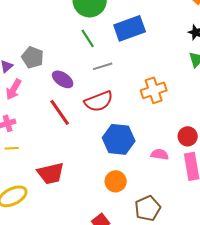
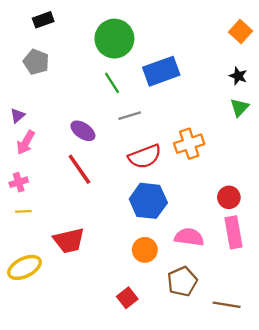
gray pentagon: (33, 57) -> (36, 62), moved
red semicircle: (99, 101) -> (145, 156), moved
pink semicircle: (160, 154) -> (189, 237), moved, size x1.4

